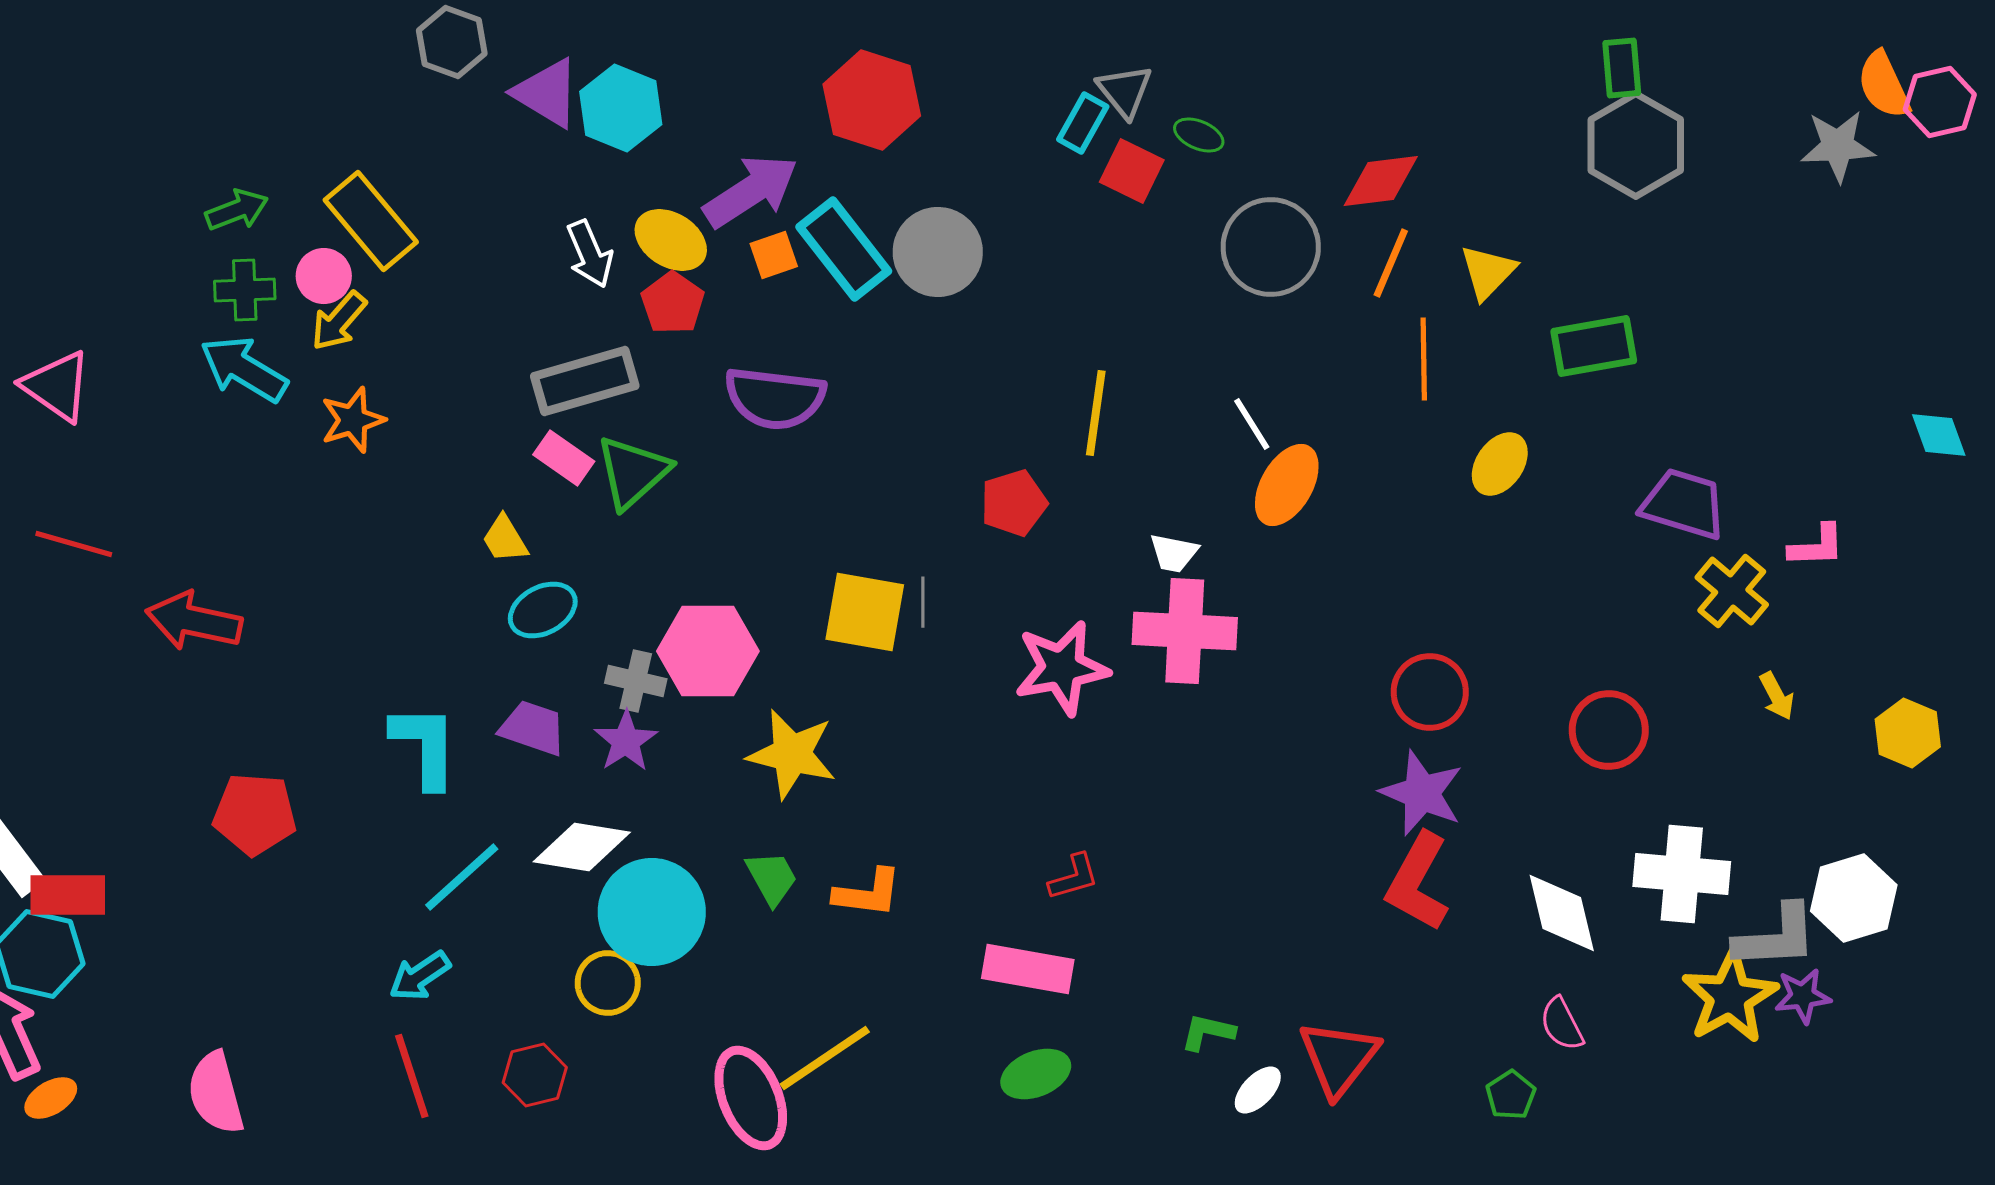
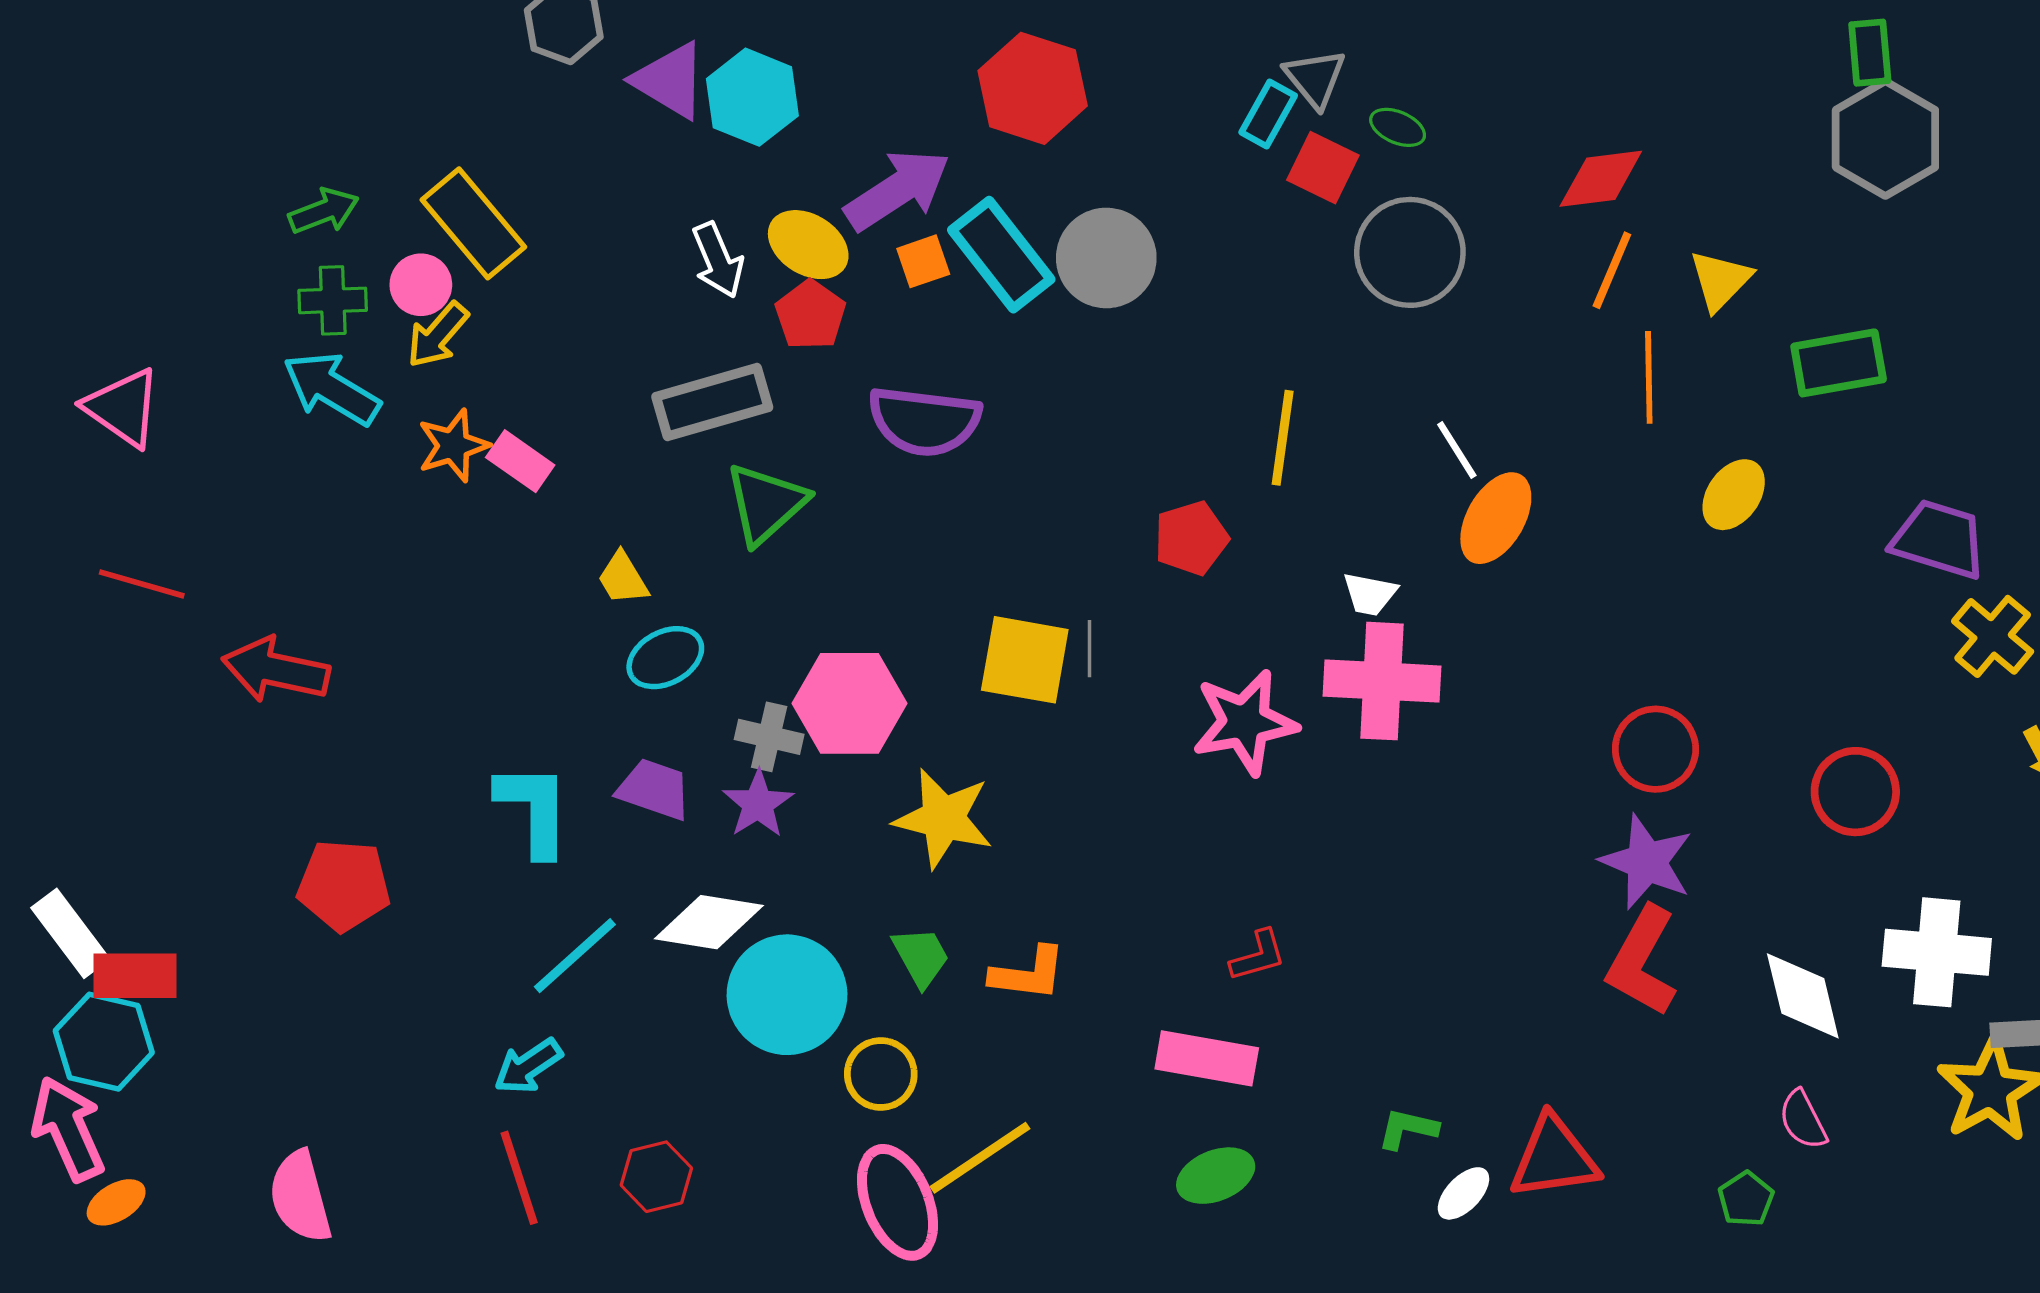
gray circle: (1271, 247) -> (1410, 252), moved
pink rectangle: (564, 458) -> (520, 461), moved
yellow circle: (608, 983) -> (881, 1074), moved
red triangle: (1339, 1058) -> (1554, 1158), turned 44

